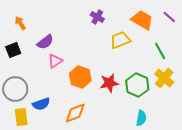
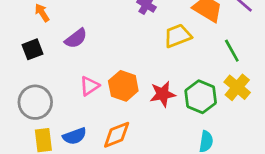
pink triangle: (55, 61) -> (89, 86), moved
blue semicircle: (41, 104) -> (75, 136), moved

